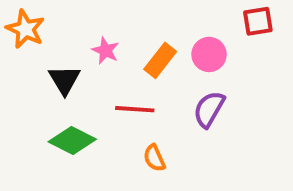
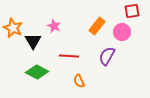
orange star: (25, 29) -> (13, 28), moved
pink circle: (209, 54) -> (122, 32), moved
orange rectangle: (160, 60) -> (97, 26), moved

